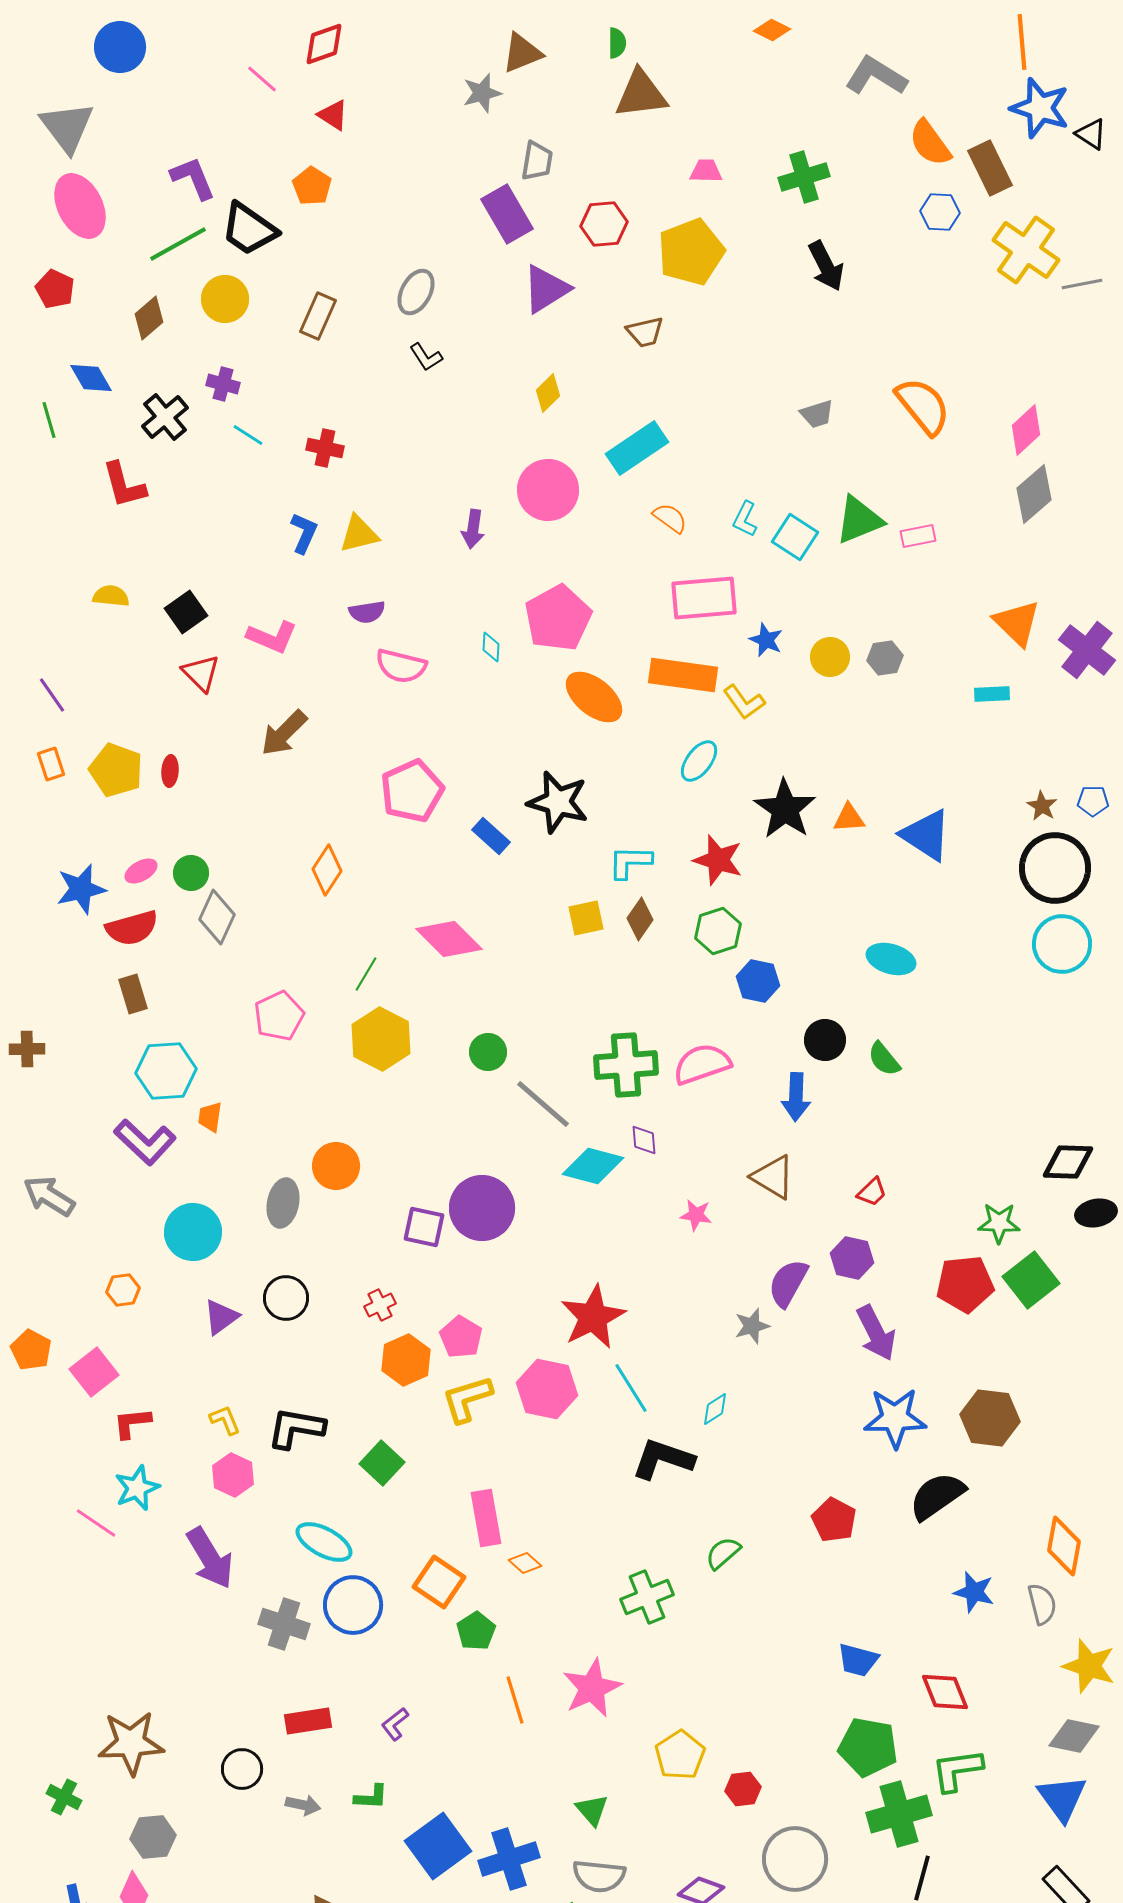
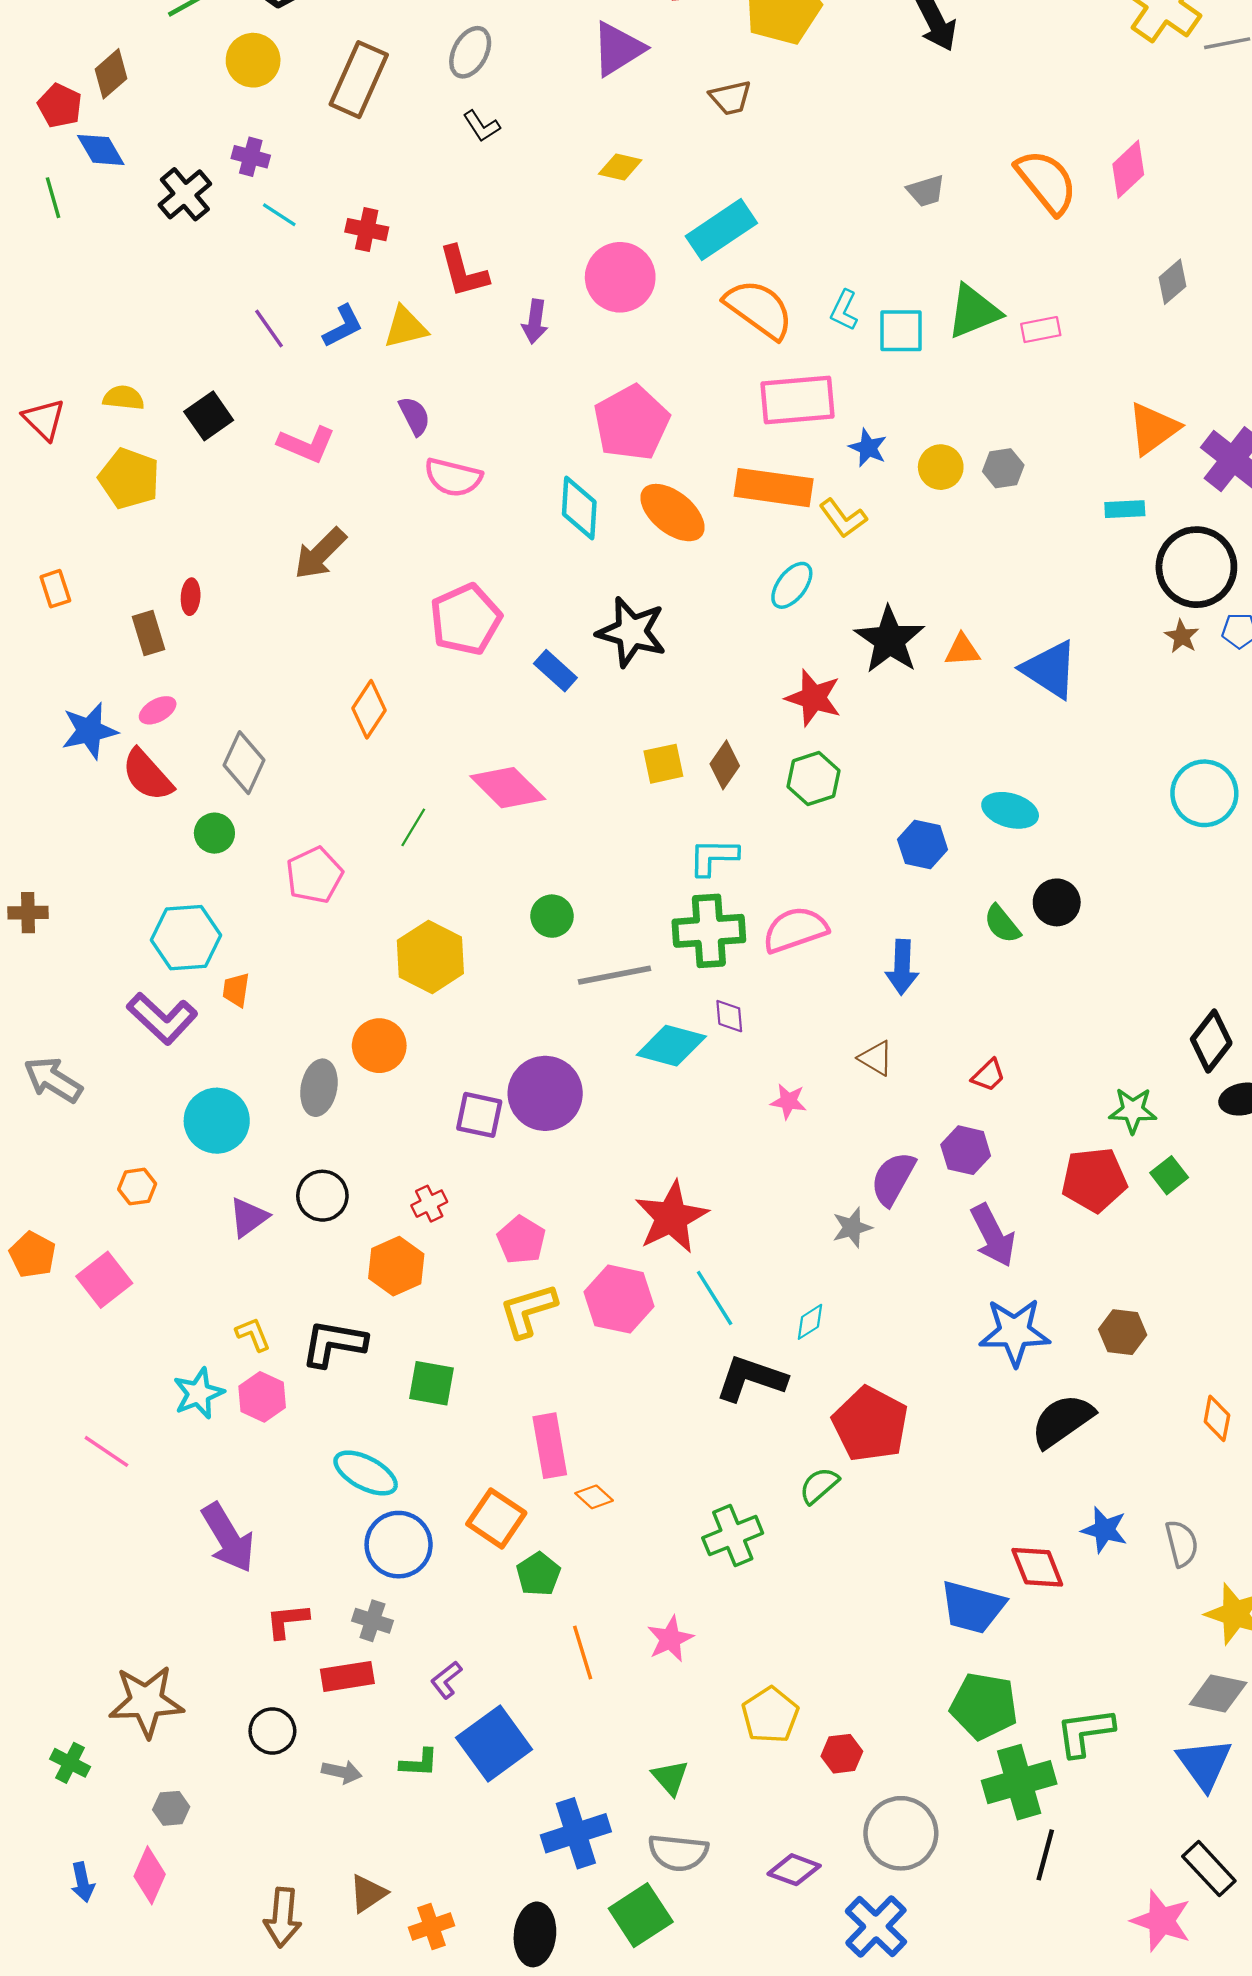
red pentagon: (55, 289) -> (60, 106), moved
brown rectangle: (318, 316) -> (359, 80), size x1.4
brown diamond: (149, 318) -> (111, 74), moved
yellow diamond: (548, 393) -> (620, 167), turned 57
pink diamond: (1026, 430) -> (1128, 169), moved
red L-shape: (124, 485) -> (463, 272), moved
gray diamond: (1034, 494) -> (1173, 282), size x0.7
orange semicircle: (670, 518) -> (759, 309), size x1.8
blue L-shape: (304, 533) -> (343, 326), turned 39
cyan square: (795, 537) -> (901, 331), turned -33
purple semicircle: (367, 612) -> (414, 416), turned -108
orange triangle: (1017, 623) -> (1153, 428), turned 40
cyan diamond: (491, 647) -> (579, 508), moved, size x1.8
red triangle: (201, 673) -> (44, 419), moved
purple line: (52, 695) -> (269, 328), moved
yellow pentagon: (116, 770) -> (129, 478), moved
cyan L-shape: (630, 862) -> (713, 857), moved
black circle: (1055, 868) -> (1196, 567), moved
green circle: (191, 873) -> (214, 833), moved
red semicircle: (132, 928) -> (147, 775), turned 64
blue hexagon: (758, 981) -> (923, 844), moved
brown rectangle: (133, 994) -> (149, 633), moved
yellow hexagon: (381, 1039) -> (430, 957), moved
black circle: (825, 1040) -> (1057, 902), moved
gray line: (543, 1104) -> (615, 975), turned -52
black diamond: (1068, 1162) -> (1211, 1041), turned -54
brown triangle: (773, 1177) -> (876, 1058), size x0.7
green square: (1031, 1280) -> (1169, 1175), size x0.6
orange hexagon: (406, 1360) -> (396, 1266), moved
brown hexagon: (990, 1418) -> (1123, 1332), size x0.7
red L-shape: (132, 1423) -> (287, 1621), moved
green square: (382, 1463) -> (432, 1383), turned -33
cyan star: (137, 1488) -> (199, 1393), moved
red pentagon: (834, 1520) -> (870, 1424), moved, size x1.5
orange diamond: (1064, 1546) -> (1217, 1418), moved, size x0.7
purple arrow: (210, 1558) -> (228, 1538), moved
gray cross: (284, 1624) -> (372, 1621), moved, size x0.7
blue trapezoid: (858, 1660) -> (973, 1607), size x1.4
pink star: (592, 1688) -> (670, 1639), size x0.7
red diamond: (945, 1692) -> (1037, 1567), moved
gray hexagon: (153, 1837) -> (171, 1808), size x0.7
blue square: (438, 1846) -> (494, 1743), moved

